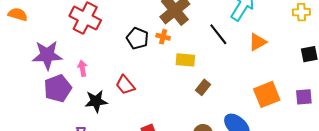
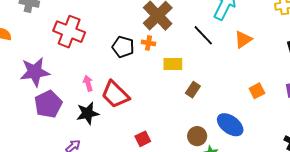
pink arrow: (82, 68) -> (88, 83), moved
red trapezoid: (125, 85) -> (115, 94), size x1.4
orange square: (267, 94) -> (257, 91), size x0.6

